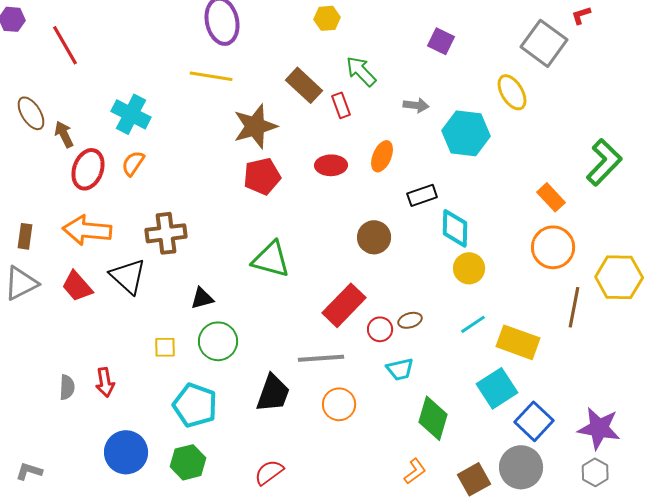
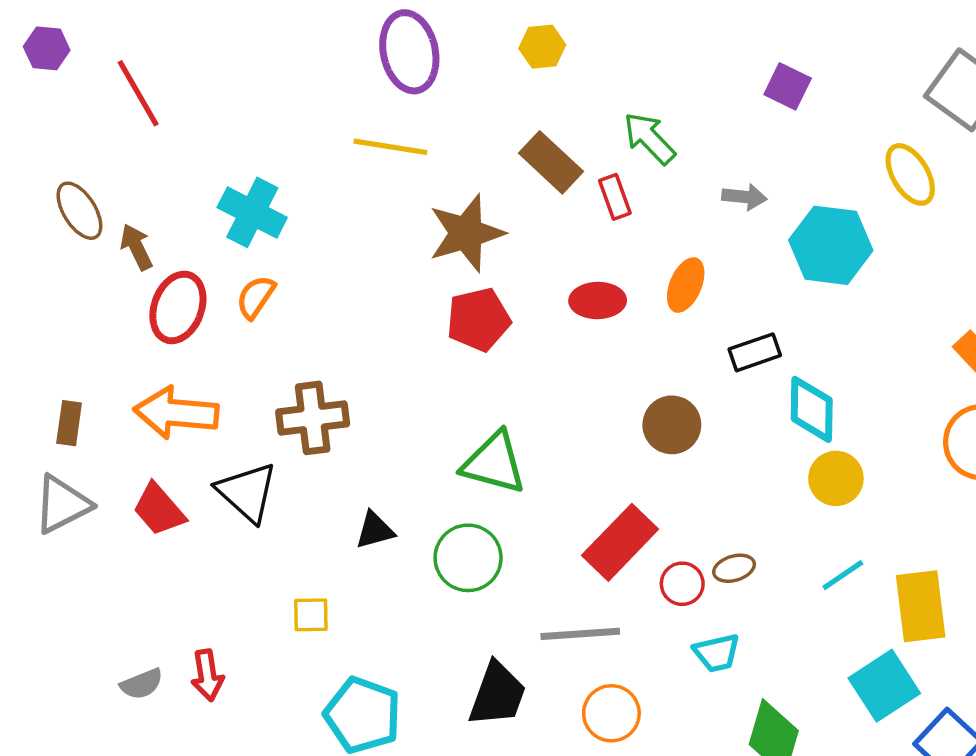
yellow hexagon: (327, 18) -> (542, 47), moved
green circle: (218, 341) -> (468, 558), moved
yellow rectangle: (518, 342) -> (921, 606), turned 63
gray semicircle: (67, 387) -> (142, 684), turned 65

